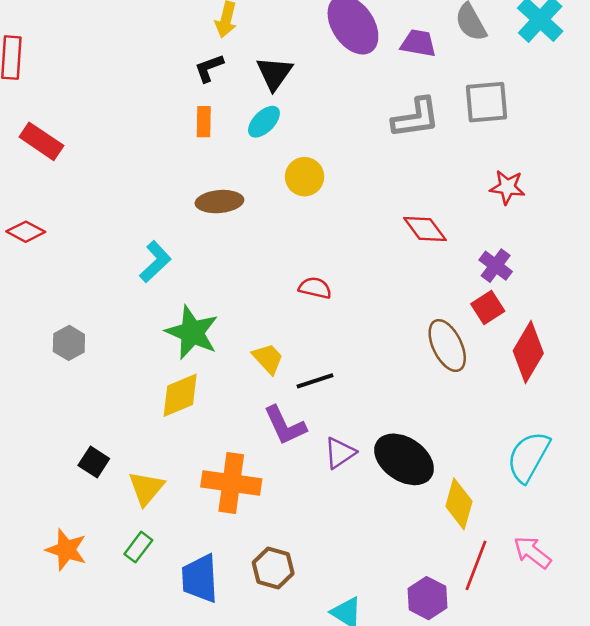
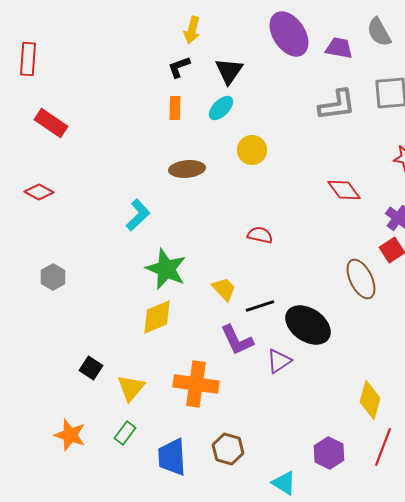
gray hexagon: (69, 343) -> (53, 277), moved
black ellipse: (404, 459) -> (308, 325), moved
purple hexagon: (428, 598) -> (329, 453), moved

